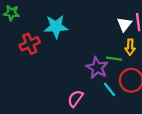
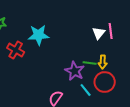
red cross: (30, 44) -> (16, 50), turned -36
yellow arrow: (130, 47) -> (103, 62), moved

